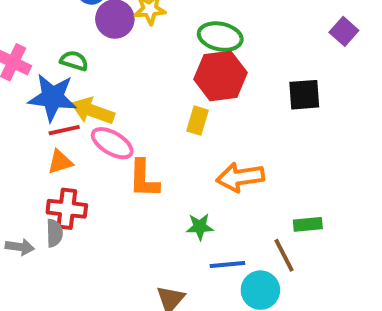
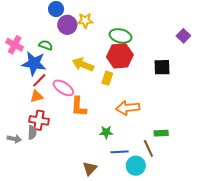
yellow arrow: (93, 111) -> (83, 65), moved
red line: (64, 130) -> (39, 80), turned -35

